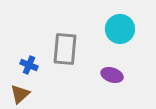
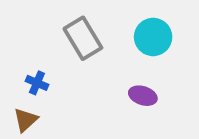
gray rectangle: (65, 49) -> (83, 38), moved, turned -36

